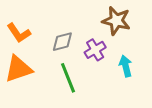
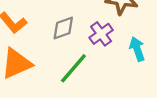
green line: (68, 78) -> (73, 68), turned 68

